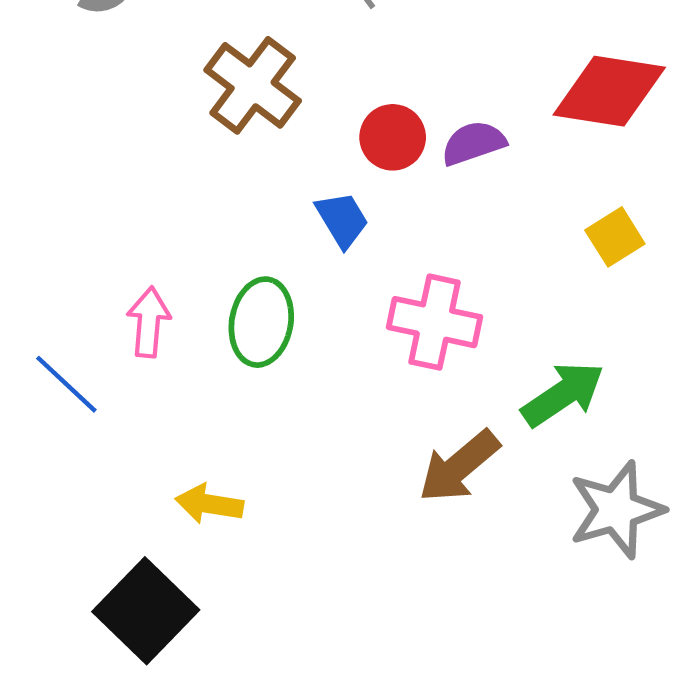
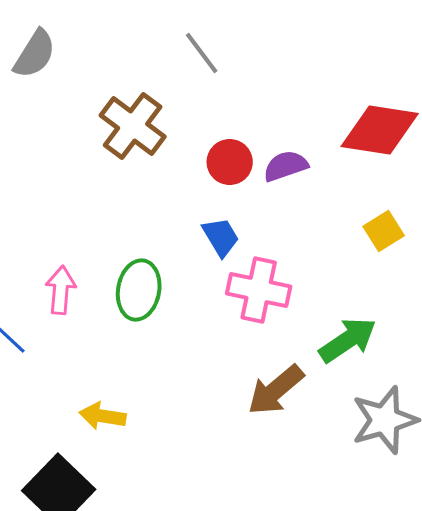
blue trapezoid: (342, 220) -> (221, 237), moved

